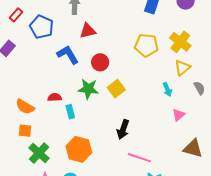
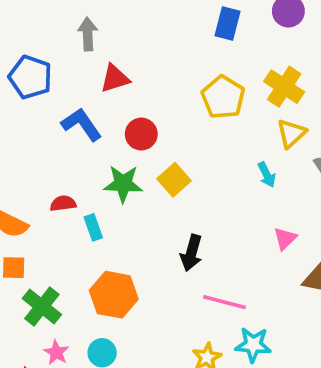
yellow pentagon: (146, 45) -> (223, 97), turned 30
pink triangle: (179, 115) -> (285, 239), moved

